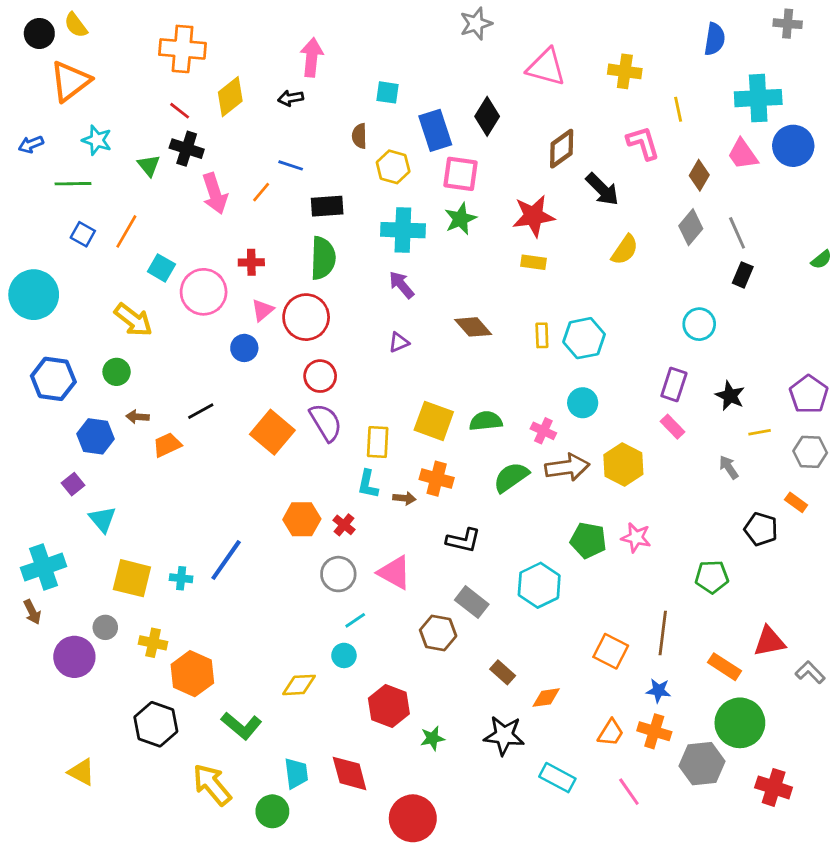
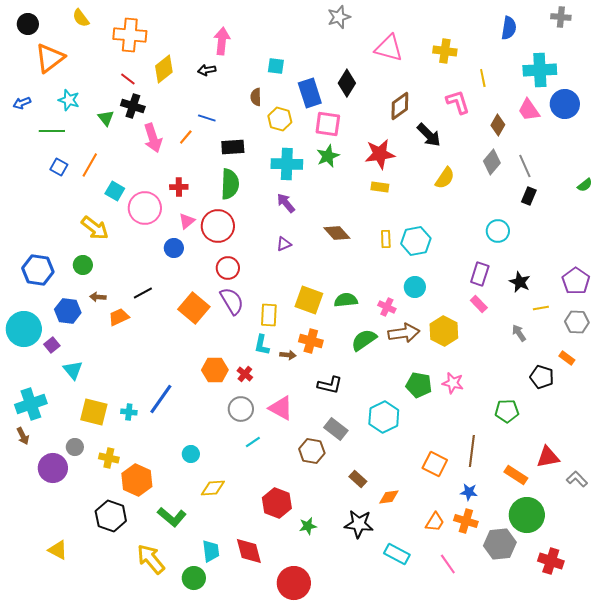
yellow semicircle: (76, 25) -> (81, 18), moved
cyan circle: (34, 295) -> (24, 329), moved
cyan circle: (344, 655) -> (191, 454), moved

